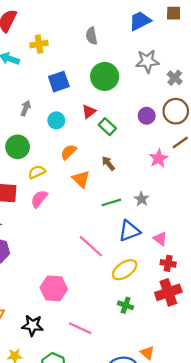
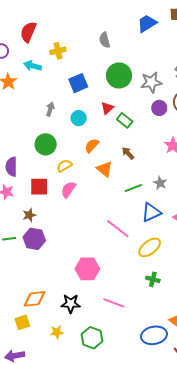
gray star: (147, 61) -> (151, 82), moved

